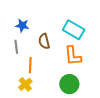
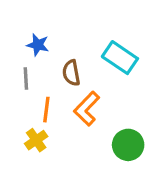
orange L-shape: (73, 56) -> (87, 109), moved, turned 45
green circle: (69, 84) -> (128, 145), moved

